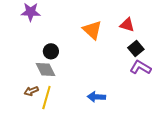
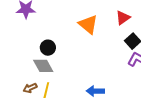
red triangle: (127, 25) -> (123, 18), turned -49

